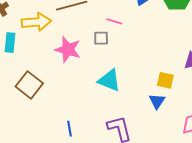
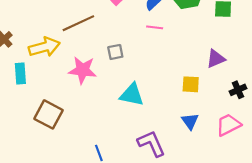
pink line: (114, 21) -> (155, 27), moved
blue triangle: (157, 101) -> (190, 121), moved

